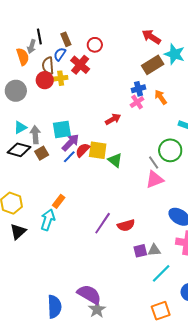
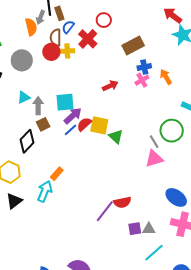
red arrow: (151, 37) -> (173, 15), moved
brown rectangle: (66, 39) -> (59, 13), moved
brown rectangle: (153, 65) -> (133, 46), moved
red arrow: (113, 119) -> (110, 86), moved
black diamond: (19, 150) -> (27, 141), moved, turned -65
purple line: (103, 223) -> (105, 211), moved

